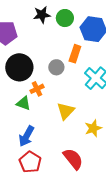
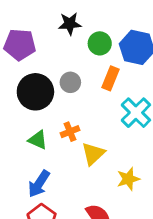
green circle: (65, 18) -> (100, 43), moved
gray circle: (56, 67) -> (70, 82), moved
orange cross: (37, 89) -> (70, 132), moved

